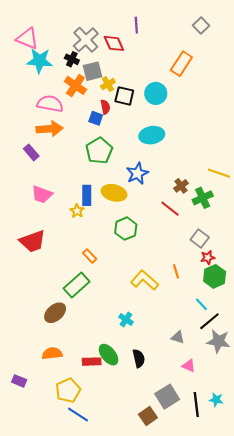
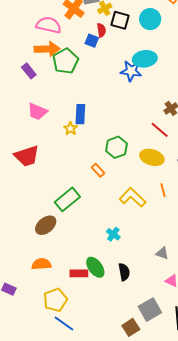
green pentagon: (99, 151) -> (65, 61), moved
blue star: (137, 173) -> (131, 71), moved, turned 30
yellow ellipse: (114, 193) -> (152, 157), moved
orange rectangle: (90, 256) -> (98, 170), moved

